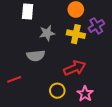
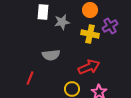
gray star: (47, 33) -> (62, 22), moved
red line: (14, 79) -> (30, 78), turned -48

